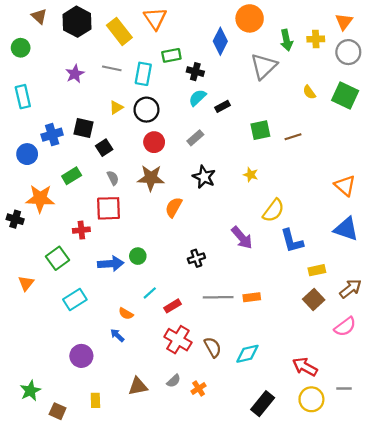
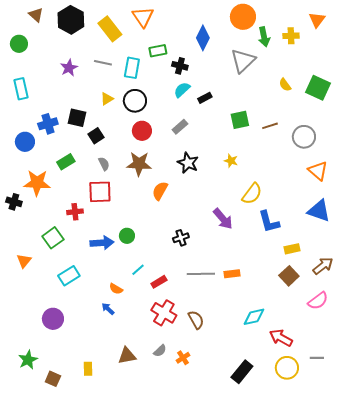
orange circle: (250, 18) -> (243, 17), moved
gray circle: (348, 52) -> (304, 137), moved
cyan diamond: (247, 354) -> (254, 317), moved
purple circle: (81, 356) -> (53, 319), moved

